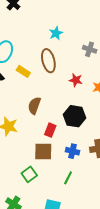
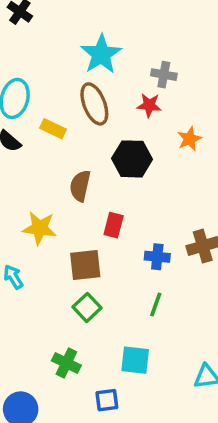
cyan star: (56, 33) -> (101, 54), size x1.6
red star: (76, 80) -> (149, 105), moved
black hexagon: (75, 116) -> (132, 159), moved
brown square: (43, 152) -> (85, 265), moved

